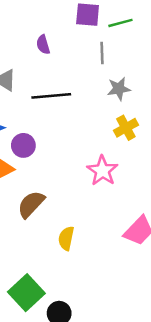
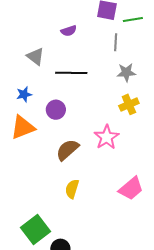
purple semicircle: (43, 45) -> (69, 31), turned -98
purple circle: (23, 145) -> (56, 110), moved
brown semicircle: (31, 204) -> (67, 150), moved

